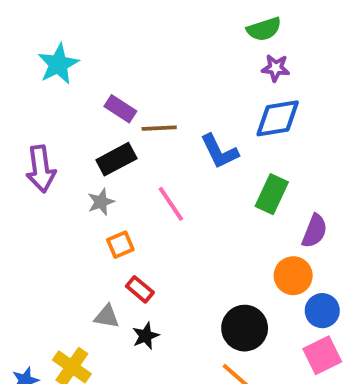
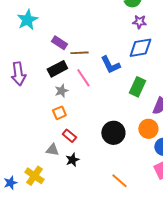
gray star: (101, 202) -> (61, 91), moved
pink line: (171, 204) -> (83, 78), moved
black circle: (245, 328) -> (113, 133), moved

